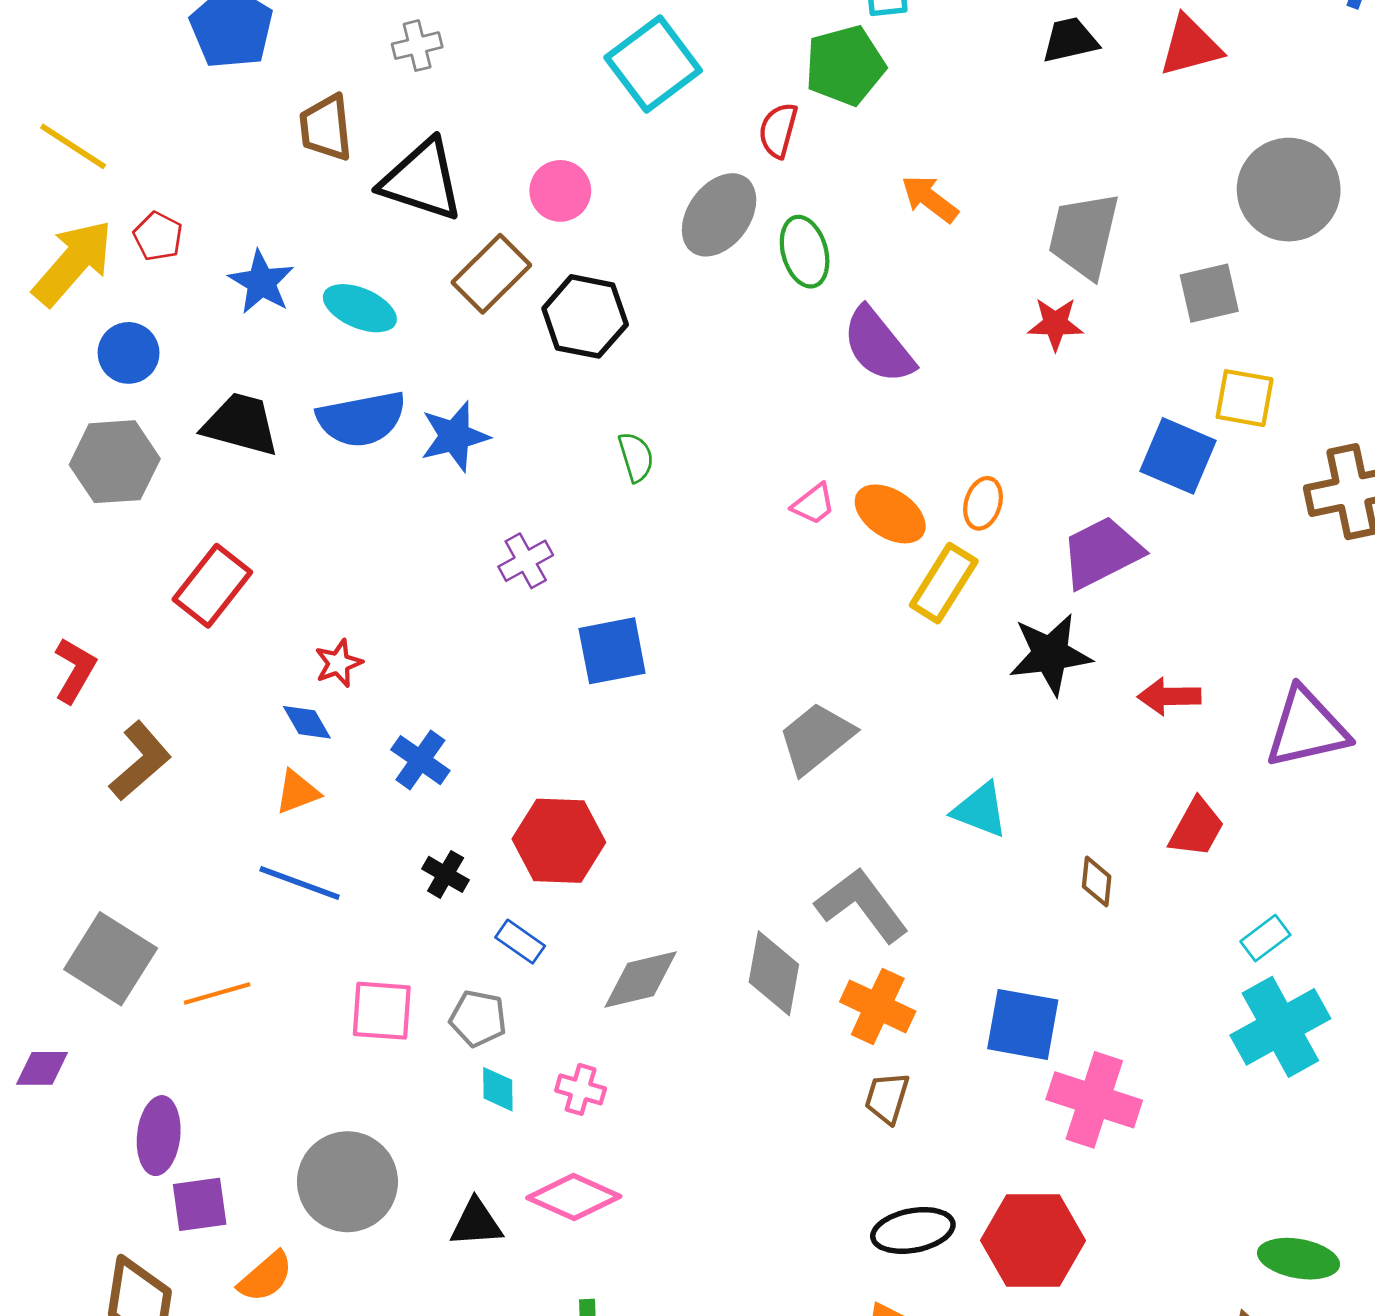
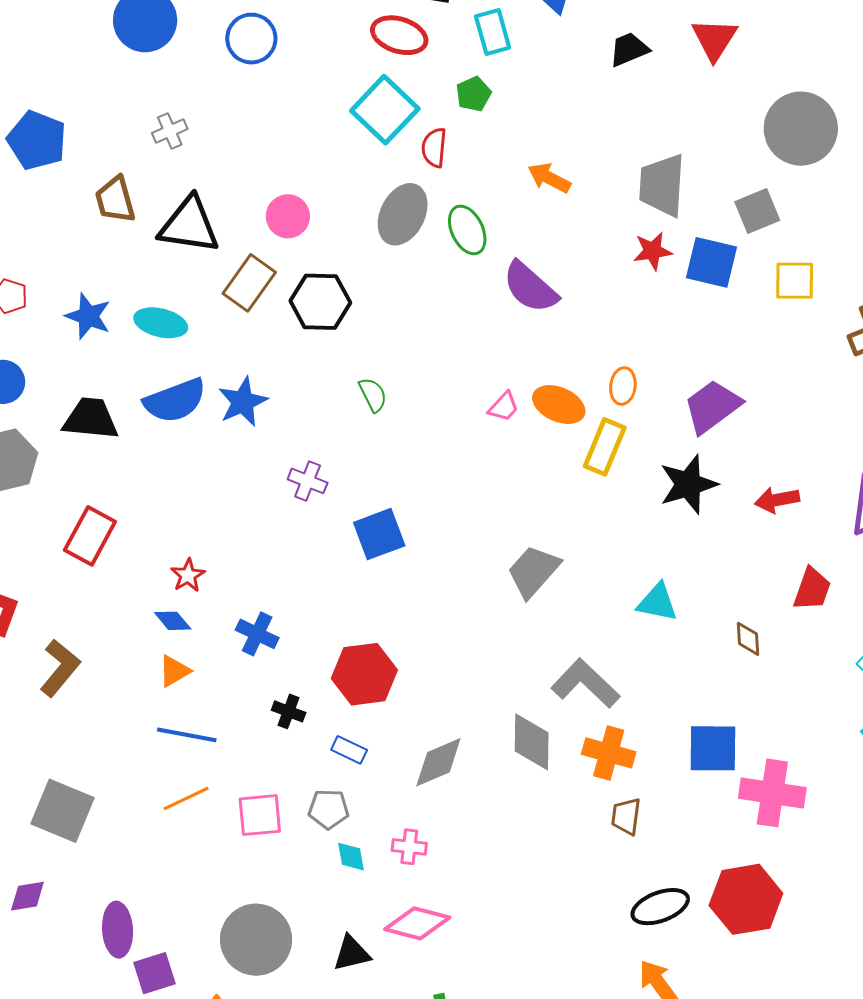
red triangle: (1190, 46) -> (714, 39), turned -33
cyan square: (653, 64) -> (385, 110), moved
green pentagon: (845, 65) -> (474, 94), size x0.6
blue square: (1178, 456) -> (712, 262), moved
purple cross: (526, 561) -> (308, 481), turned -30
orange line: (217, 993) -> (186, 799), moved

